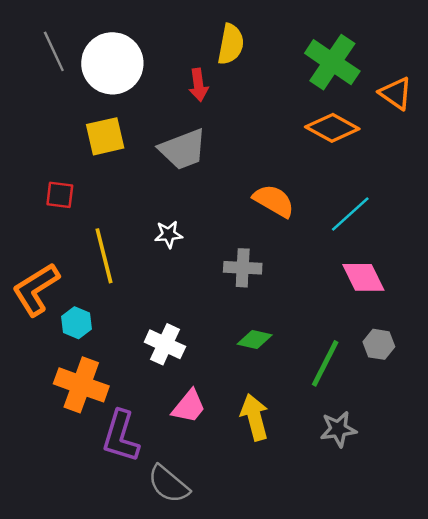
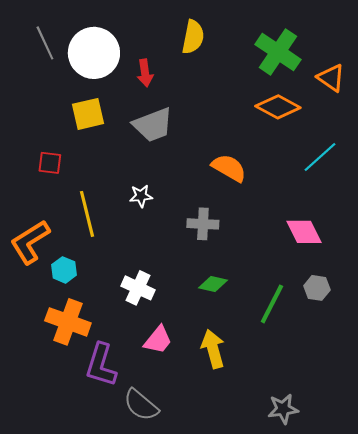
red arrow: (198, 85) -> (145, 73), moved
cyan line: (350, 214) -> (320, 157), moved
gray star: (338, 429) -> (283, 409), moved

